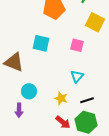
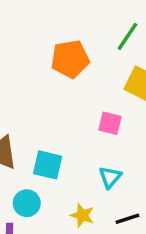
cyan square: (41, 43) -> (48, 165), moved

